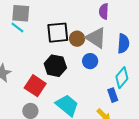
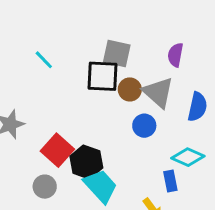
gray square: (21, 13) -> (117, 54), moved
black hexagon: (55, 66) -> (86, 162), moved
cyan diamond: (122, 78) -> (188, 157), turned 65

